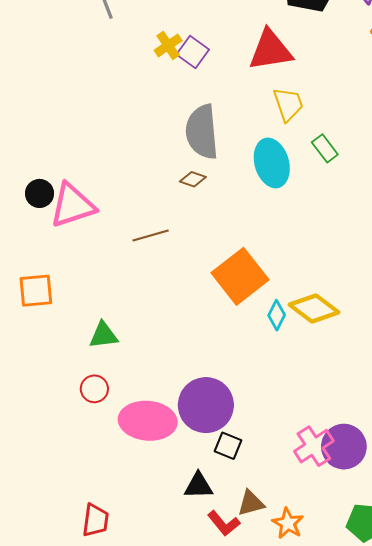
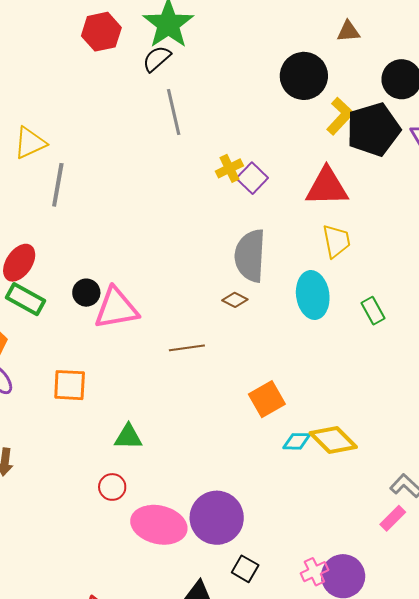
green rectangle: (325, 148) -> (373, 311), moved
orange square: (240, 276) -> (267, 399), size x0.7
cyan diamond: (277, 315) -> (297, 441), turned 56
black square: (228, 446) -> (245, 569), moved
pink cross: (314, 446) -> (314, 572), size x0.7

